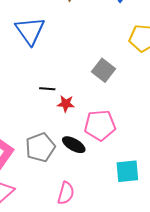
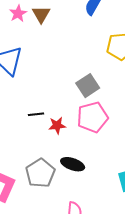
gray square: (103, 70) -> (88, 86), turned 30
pink pentagon: (100, 125) -> (93, 117), moved

